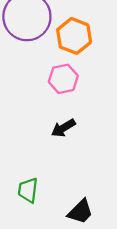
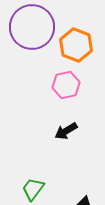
green trapezoid: (28, 190) -> (33, 189), turned 30

